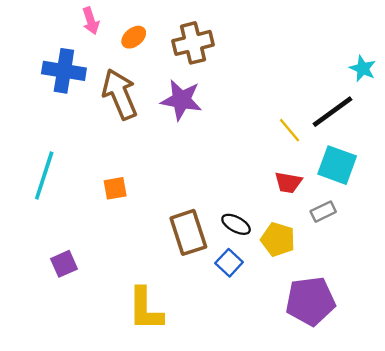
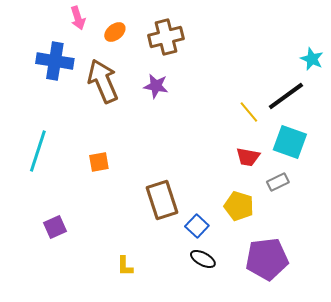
purple star: (181, 100) -> (156, 86), size x0.7
black ellipse: (236, 224) -> (203, 259), moved
yellow L-shape: (145, 309) -> (125, 266), size x0.5

